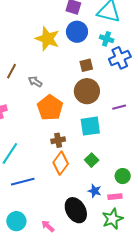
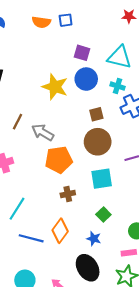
gray arrow: (35, 82) -> (43, 132), size x1.5
orange pentagon: (50, 108) -> (59, 160), turned 30
orange diamond: (61, 163) -> (60, 231), moved
blue line: (23, 182) -> (31, 238), turned 30
blue star: (95, 191) -> (94, 239), moved

